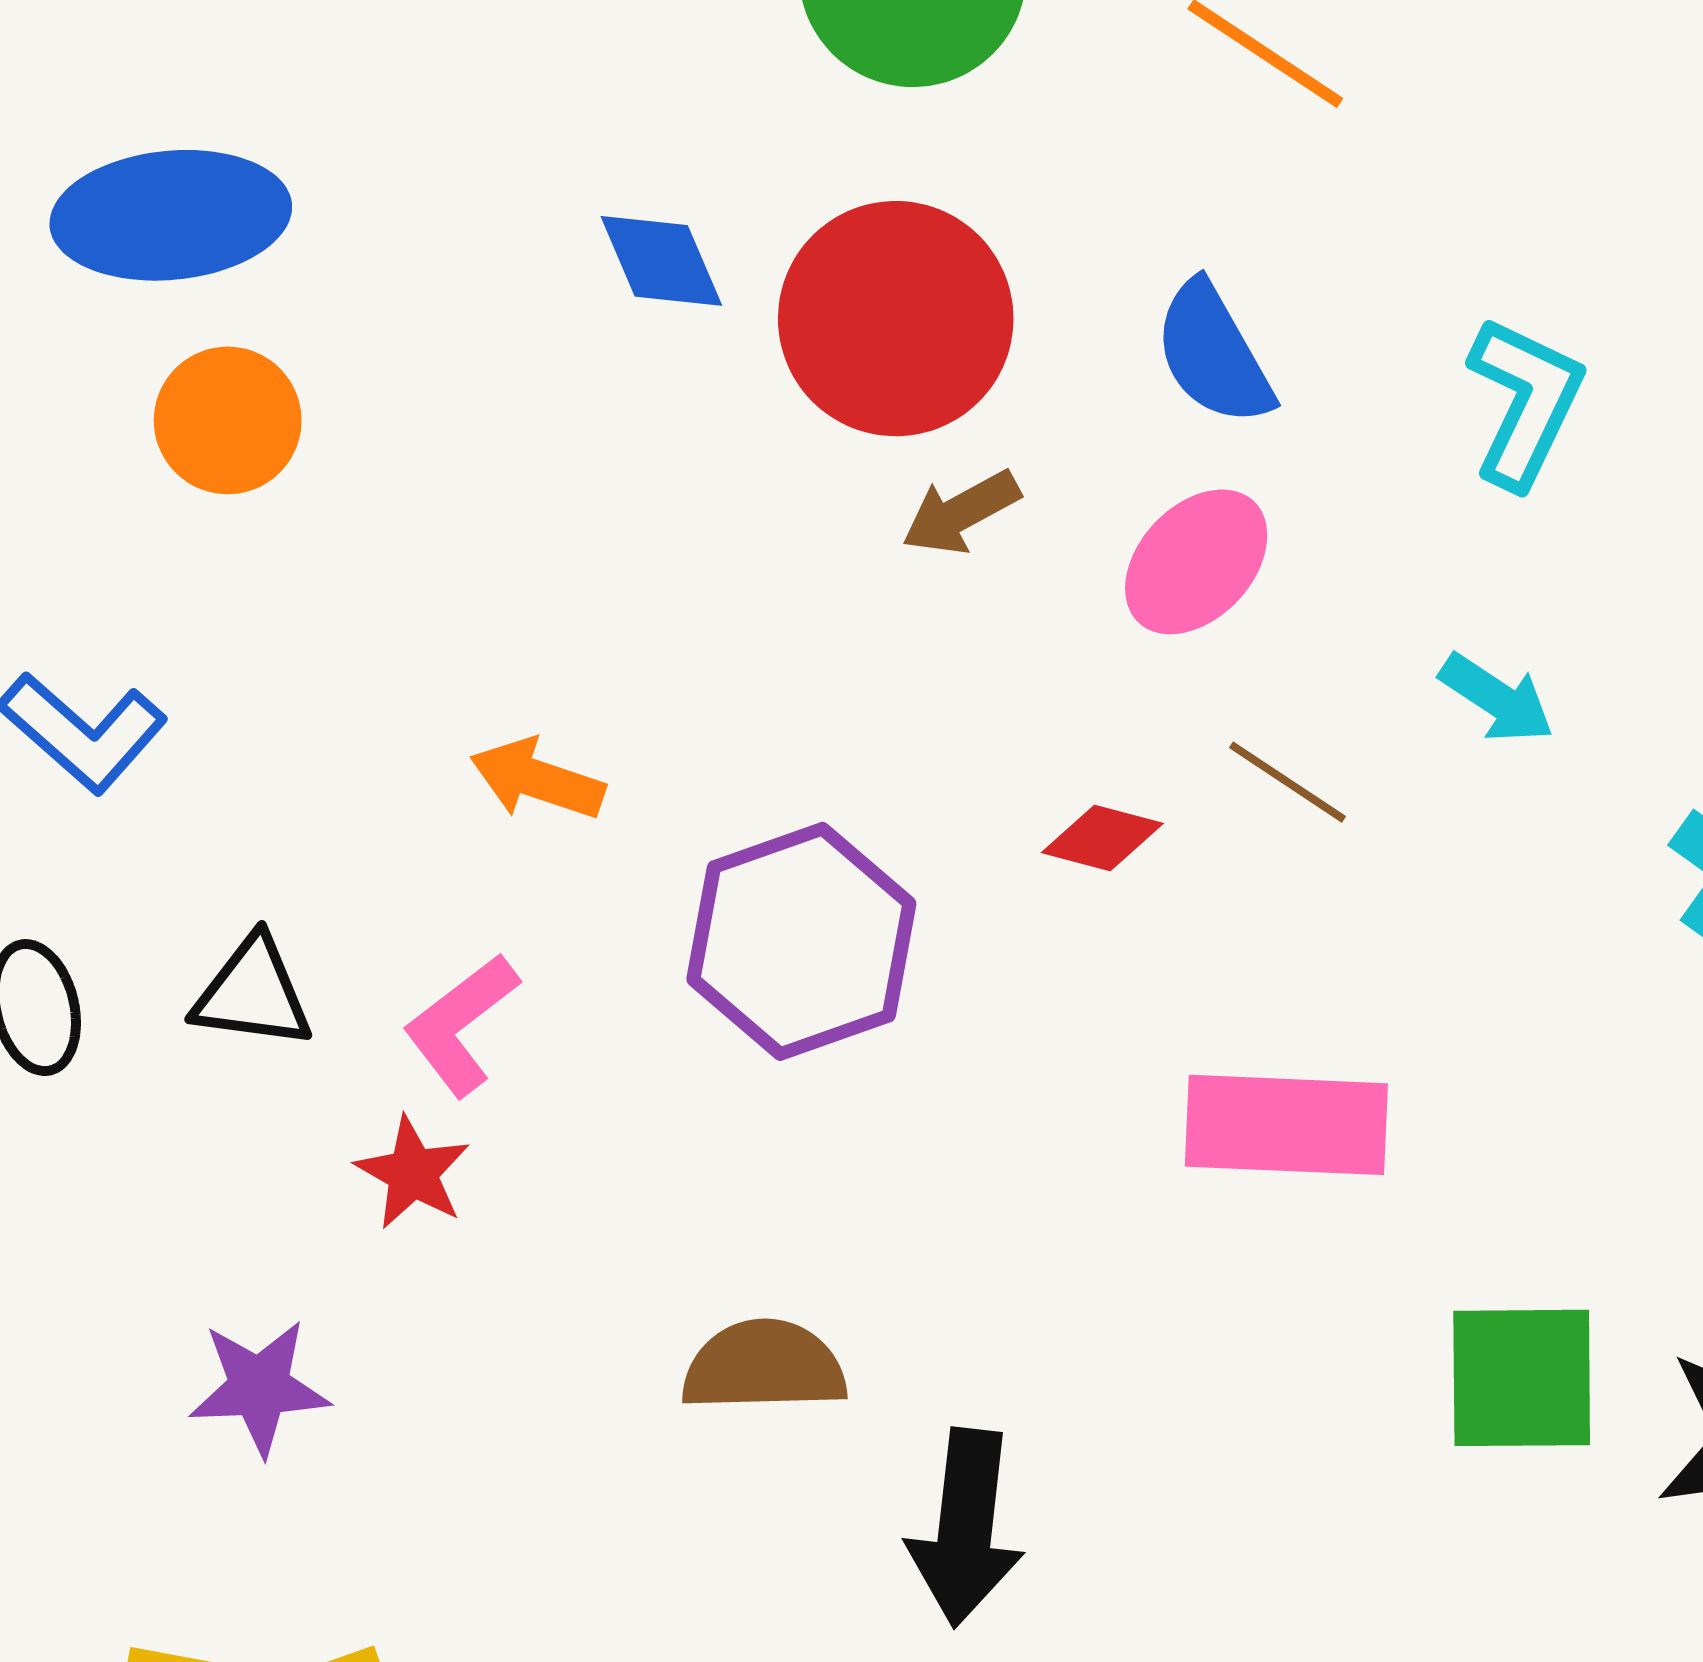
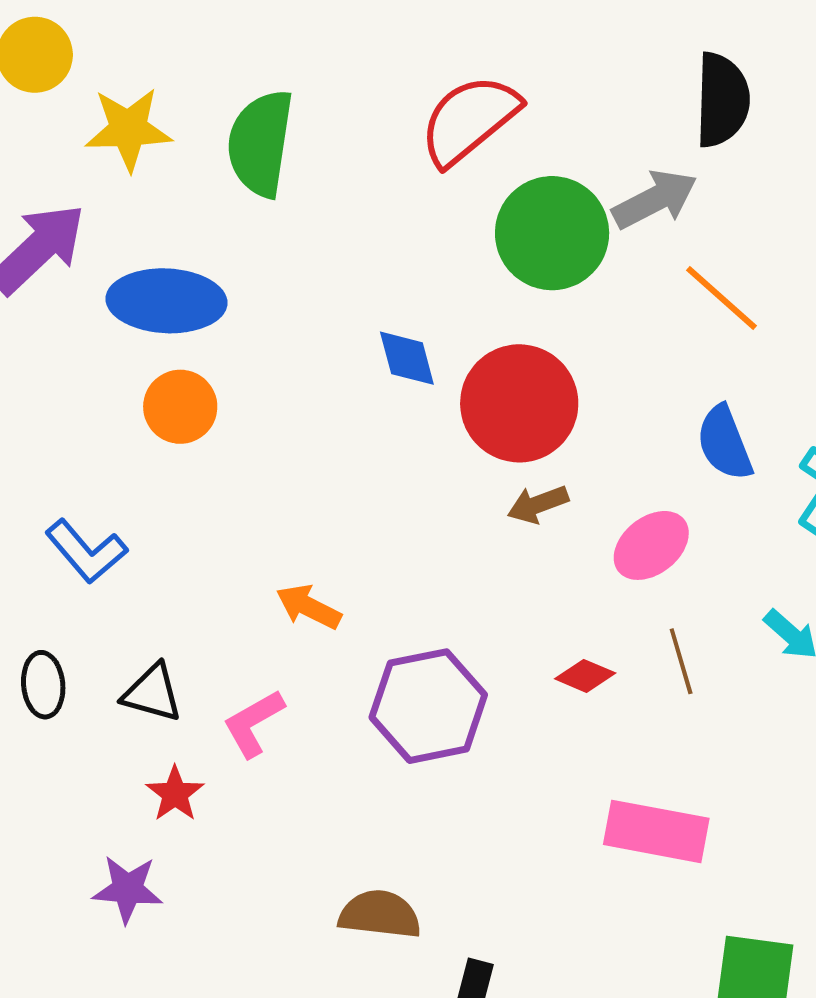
blue semicircle: (1213, 354) -> (725, 443), moved
brown line: (1288, 782) -> (681, 661), turned 32
red star: (413, 1173) -> (175, 794), moved

